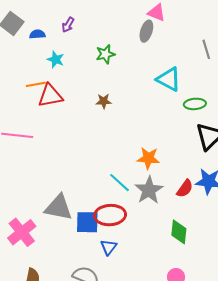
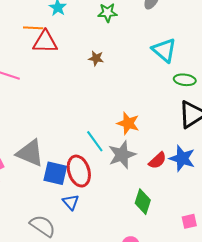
red ellipse: (110, 215) -> (79, 171), turned 64
blue triangle: (109, 247) -> (71, 202), turned -30

